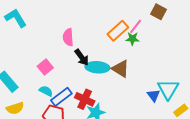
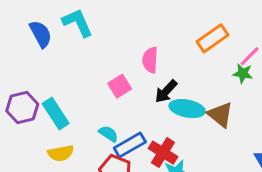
orange rectangle: (118, 31) -> (213, 38), moved
black arrow: (82, 57) -> (166, 91), turned 72
pink square: (45, 67) -> (120, 86), moved

